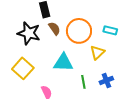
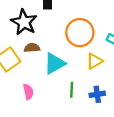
brown semicircle: (54, 28) -> (32, 48), moved, turned -72
cyan triangle: (63, 63) -> (55, 63), turned -45

